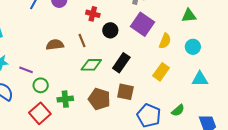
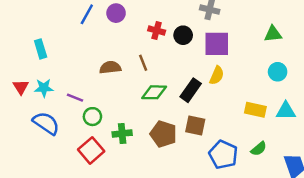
purple square: (143, 24) -> (217, 44), turned -35
black circle: (110, 30) -> (183, 35), moved
yellow semicircle: (165, 41) -> (217, 75), moved
yellow rectangle: (161, 72) -> (255, 110), moved, turned 66

